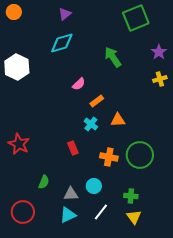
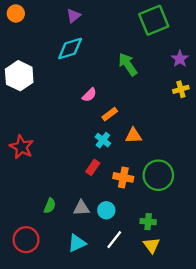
red star: (19, 144) -> (21, 147), moved
red rectangle: (73, 148) -> (93, 167), moved, turned 56
gray triangle: (71, 194) -> (81, 208), moved

